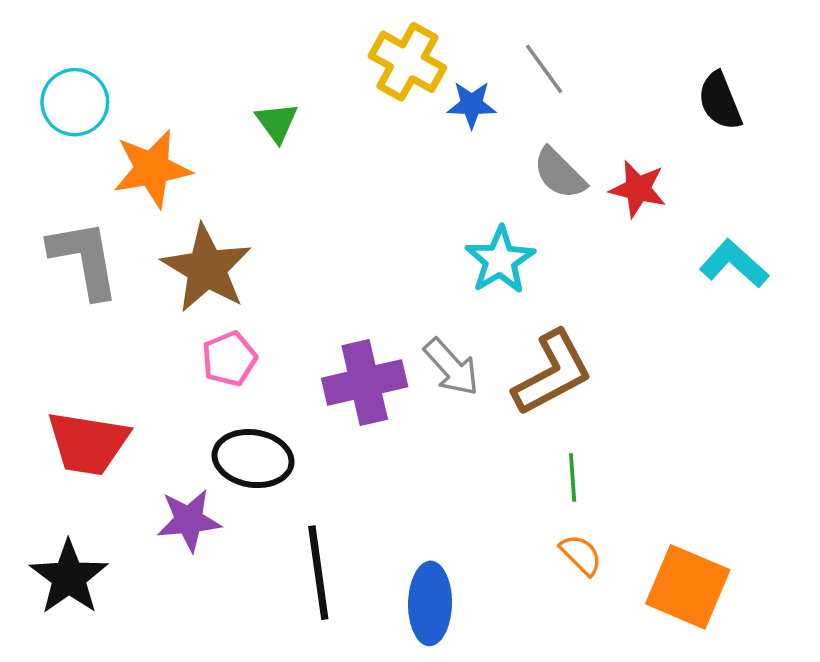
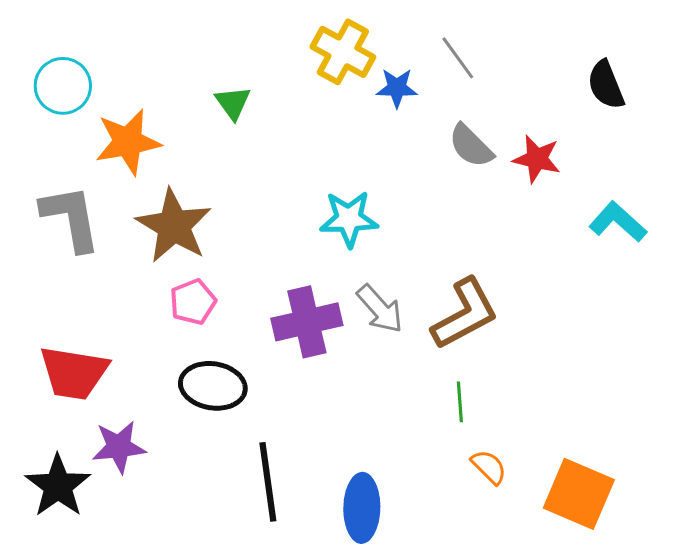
cyan star: (500, 260) -> (349, 219), moved, turned 30
green line: (573, 478) -> (460, 402), moved
purple star: (189, 520) -> (119, 447), moved

